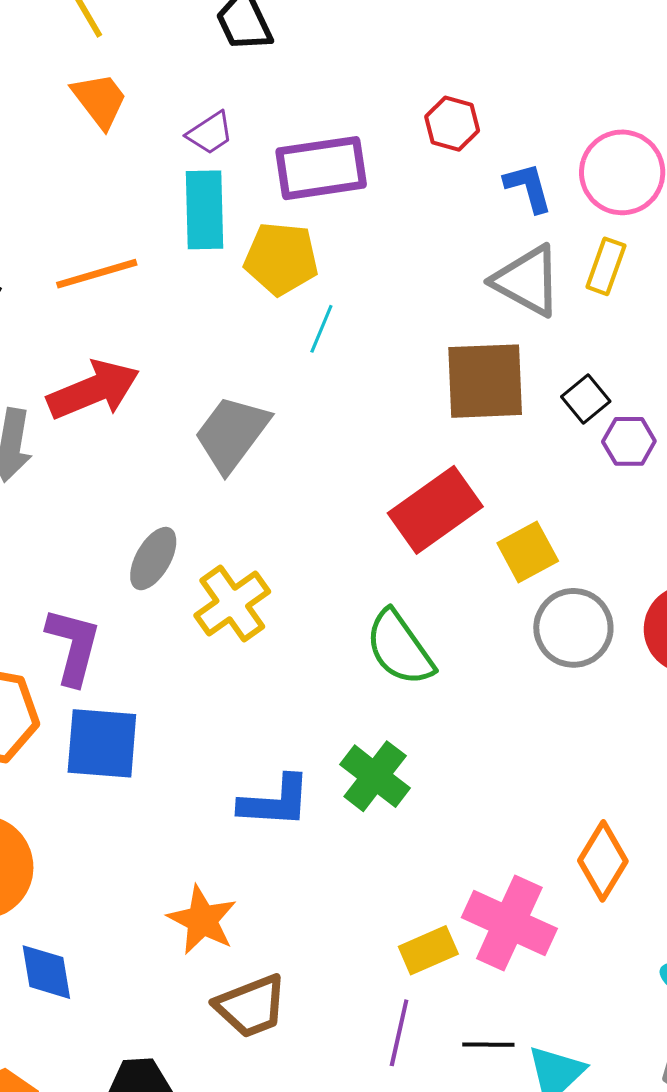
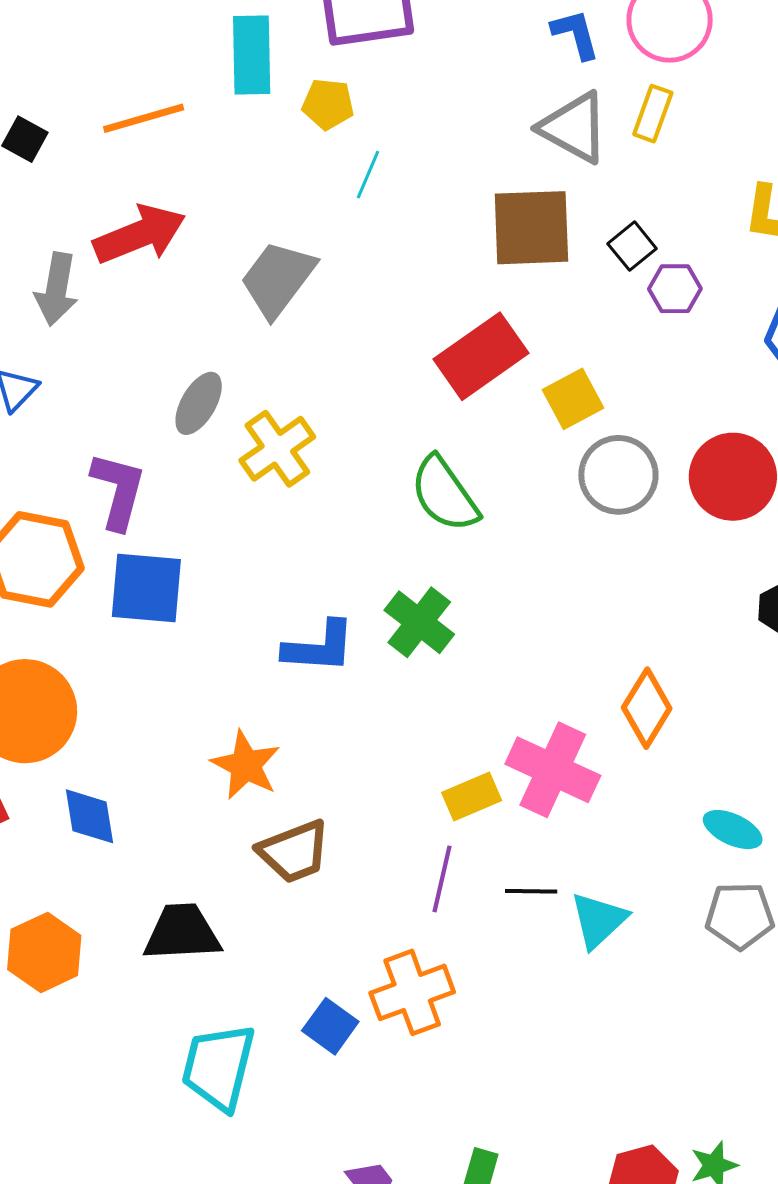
yellow pentagon: (281, 259) -> (328, 104), size x0.7

